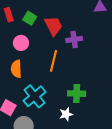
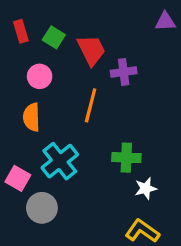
white star: (66, 114) -> (146, 188), moved

